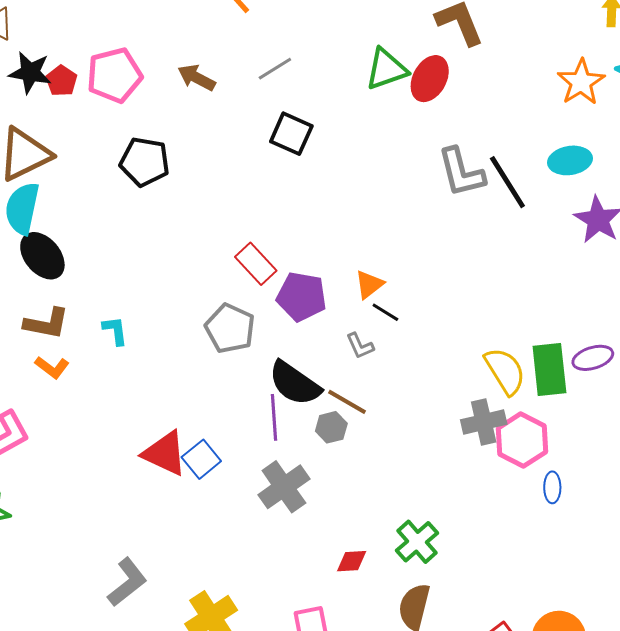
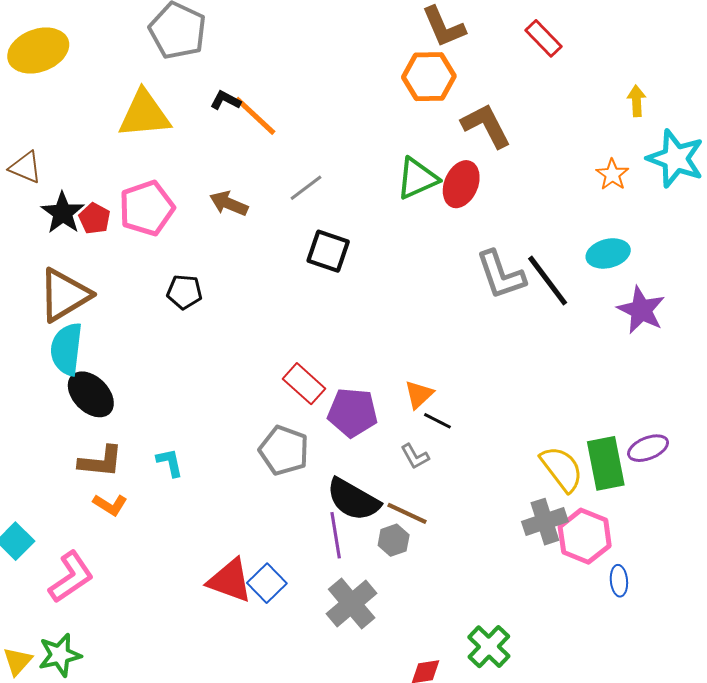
black star: (30, 73) -> (63, 213), turned 30
orange star: (581, 82) -> (612, 175), size x0.7
black pentagon: (145, 162) -> (184, 292), size x0.7

